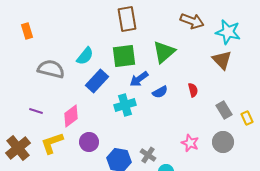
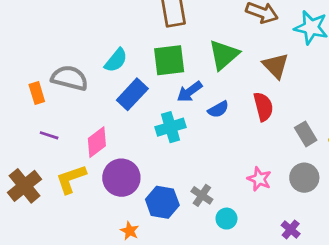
orange rectangle: (27, 31) -> (37, 93), moved
brown triangle: (222, 60) -> (276, 66), moved
red semicircle: (193, 90) -> (263, 107), size x1.5
purple circle: (89, 142) -> (121, 178), size x1.4

